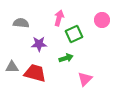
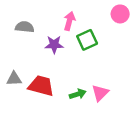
pink circle: (102, 20) -> (120, 14), moved
purple star: (39, 44) -> (54, 45), moved
green arrow: (66, 58) -> (78, 94), moved

